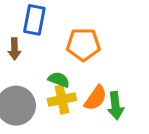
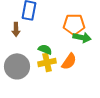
orange pentagon: (83, 44) -> (74, 24), moved
green arrow: (115, 106) -> (82, 37), moved, turned -72

